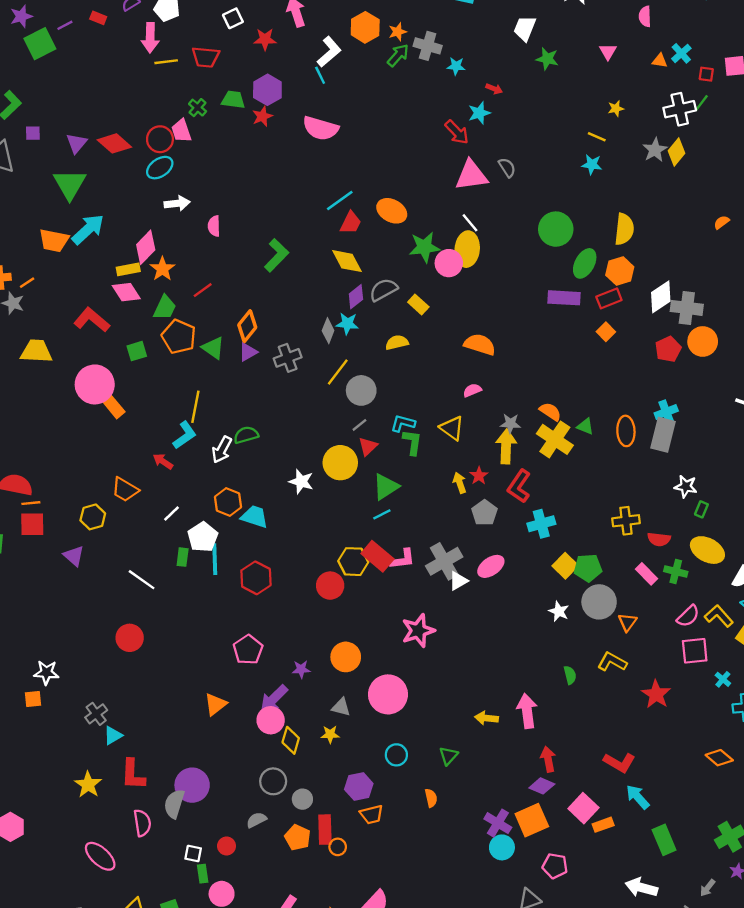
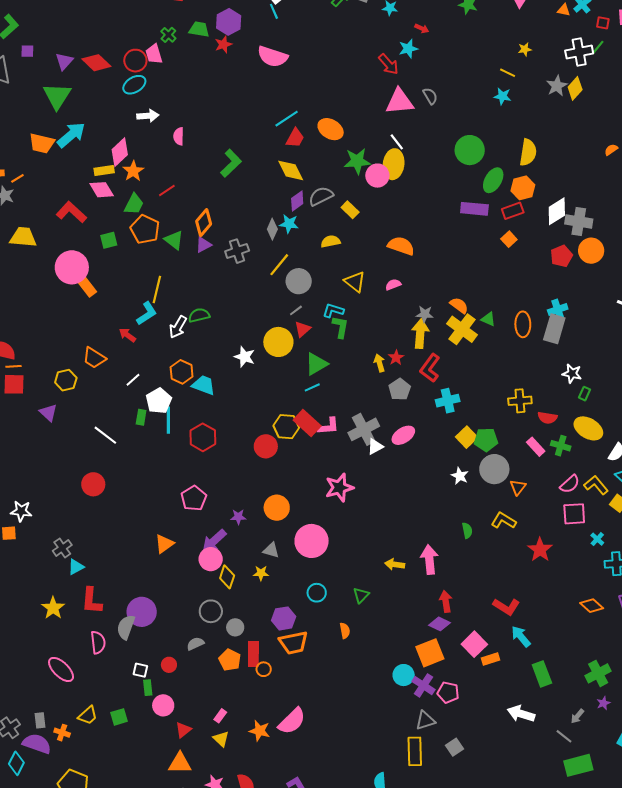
yellow triangle: (452, 428) -> (355, 282), moved
orange trapezoid: (372, 815) -> (294, 643), size x1.4
purple cross: (498, 823) -> (423, 685), moved

